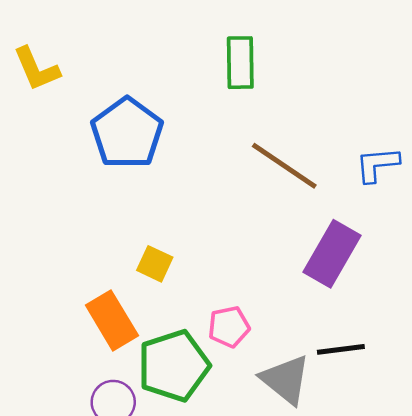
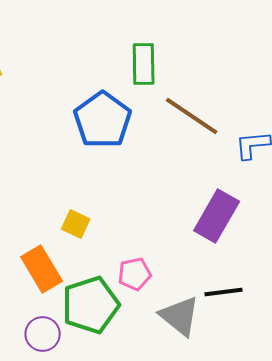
blue pentagon: (127, 133) -> (103, 120), moved
brown line: (284, 166) -> (192, 116), moved

